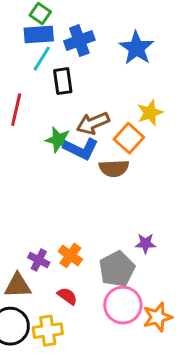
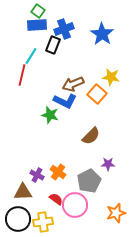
cyan line: (42, 59) -> (31, 56), moved
black rectangle: (63, 81) -> (53, 45), moved, turned 30
yellow star: (150, 113) -> (111, 77), turned 30
green star: (58, 140) -> (50, 115), moved
brown semicircle: (114, 168) -> (91, 136), moved, turned -42
pink circle: (123, 305) -> (75, 205), moved

